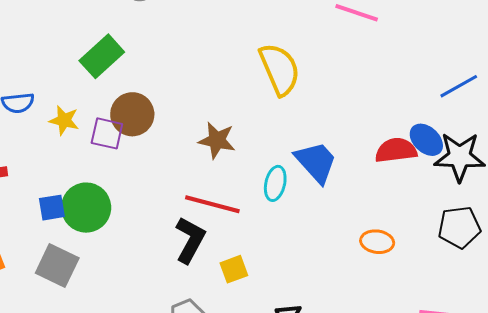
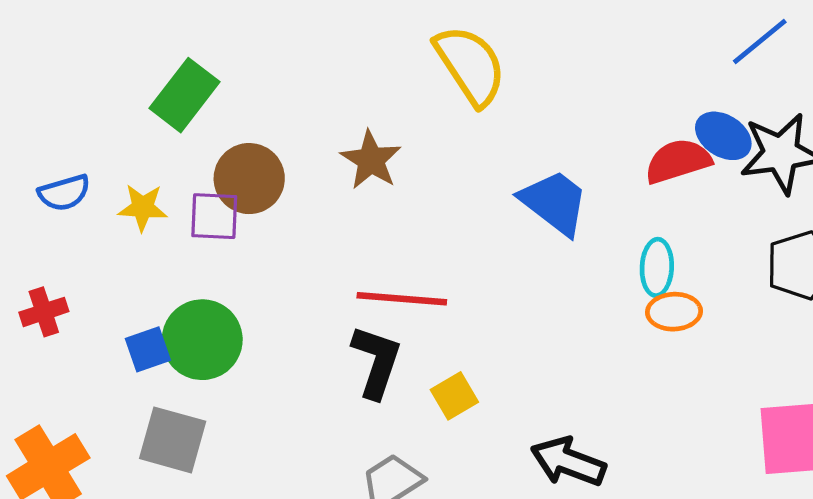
brown star: (217, 140) -> (371, 160), moved, turned 30
cyan ellipse: (275, 183) -> (657, 267), moved

